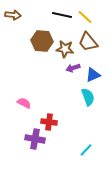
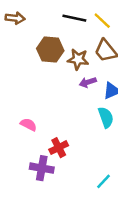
red cross: (49, 122) -> (59, 148), turned -35

